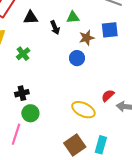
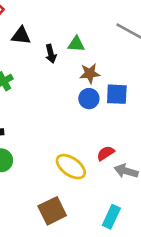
blue square: (110, 30) -> (117, 94), moved
blue circle: (77, 58) -> (89, 99), moved
cyan rectangle: (101, 145) -> (111, 217), moved

